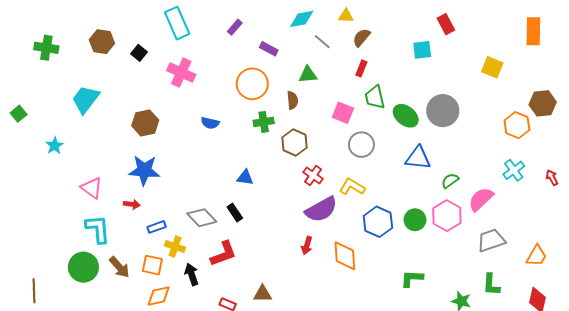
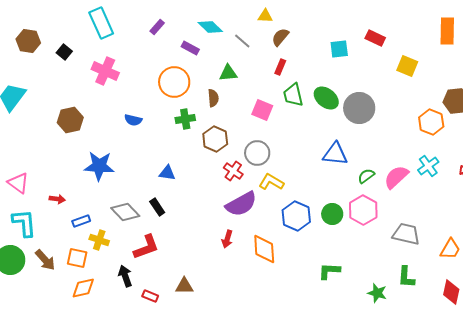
cyan diamond: (302, 19) -> (210, 27), moved, turned 55
red rectangle: (446, 24) -> (375, 38), moved, turned -36
green ellipse: (406, 116) -> (326, 98), moved
gray circle: (361, 145) -> (257, 153), moved
blue star: (144, 170) -> (99, 166), moved
pink semicircle: (481, 199) -> (396, 177), moved
gray trapezoid: (491, 240) -> (406, 234), turned 32
black arrow: (192, 274) -> (125, 276), moved

